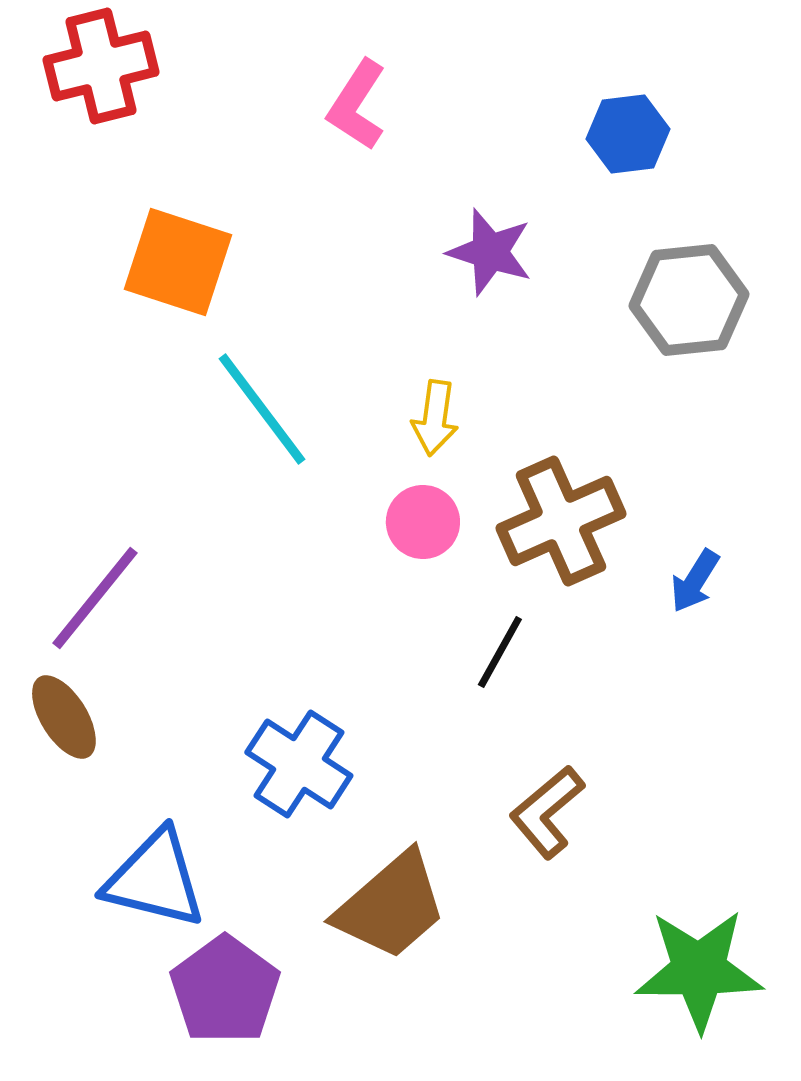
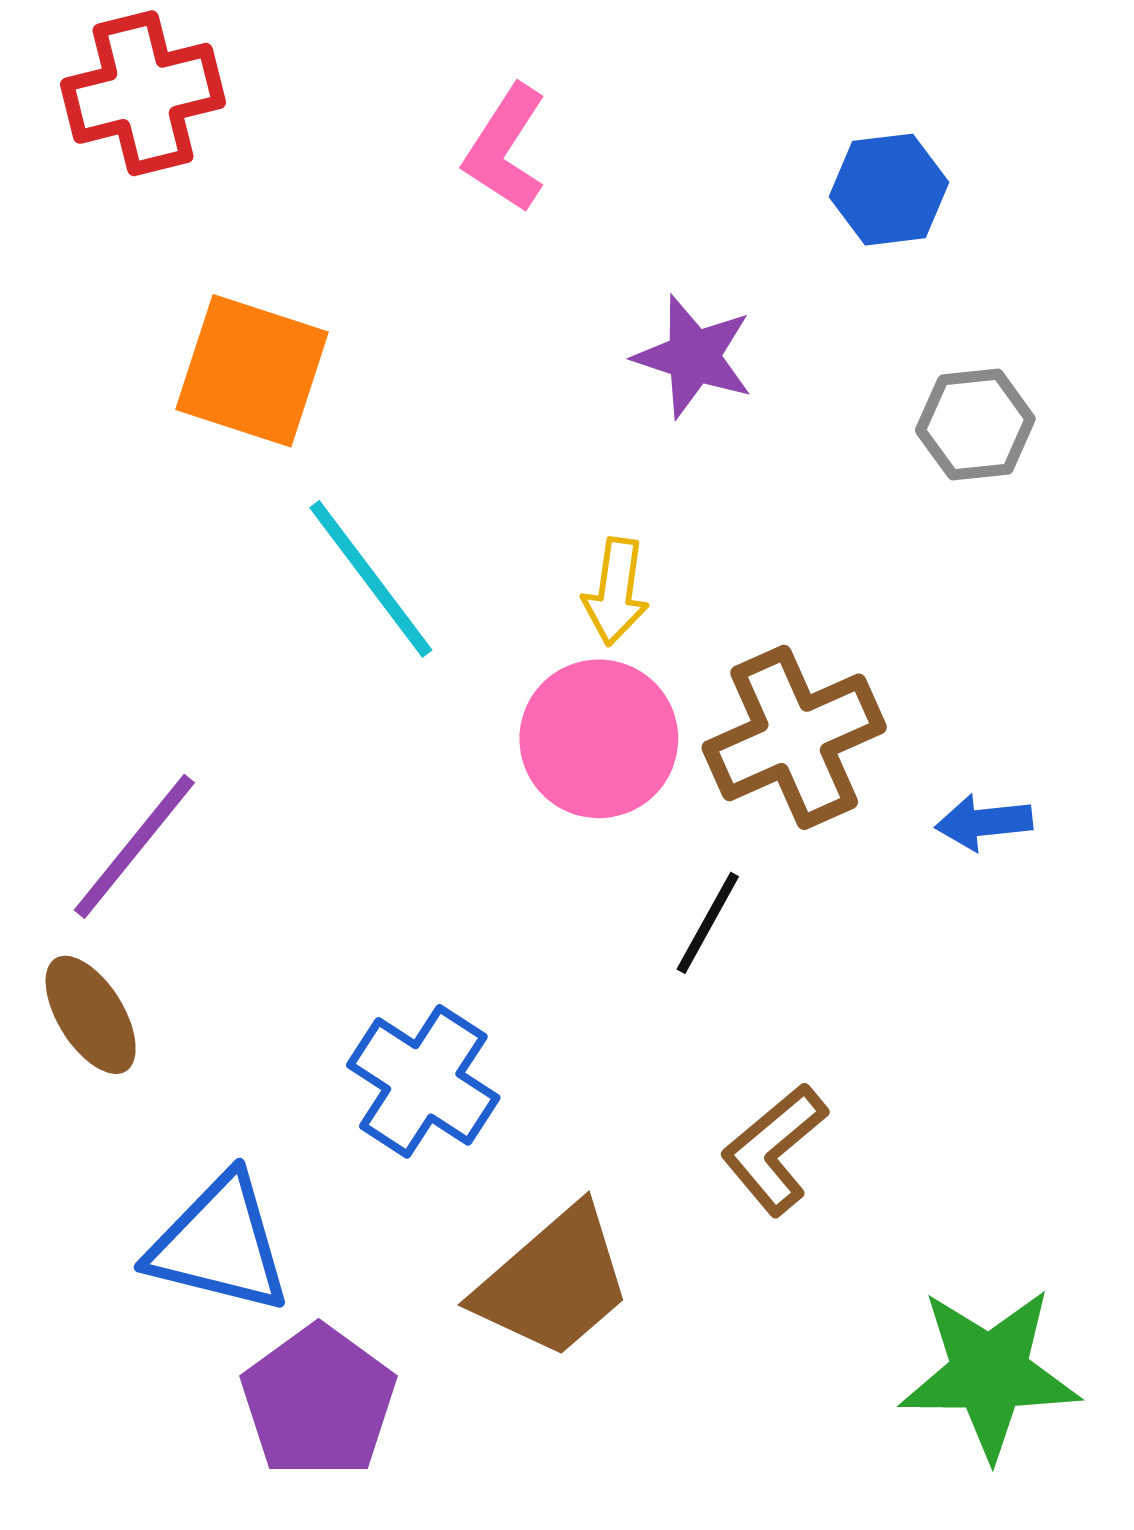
gray hexagon: (689, 300) -> (975, 425), size x0.7
pink circle: (423, 522) -> (599, 739), size x1.5
blue arrow: (695, 581) -> (984, 822), turned 52

